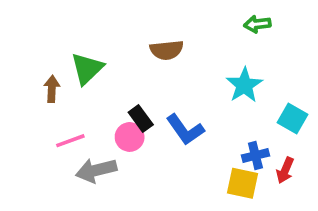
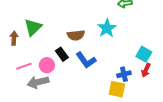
brown semicircle: (167, 50) -> (76, 35), moved
cyan star: (244, 85) -> (107, 28), moved
pink circle: (130, 137) -> (47, 65), moved
red arrow: (285, 170) -> (146, 70), moved

